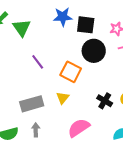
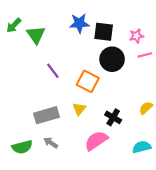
black cross: (105, 101) -> (113, 117), moved
gray arrow: (36, 130) -> (51, 143), turned -56

